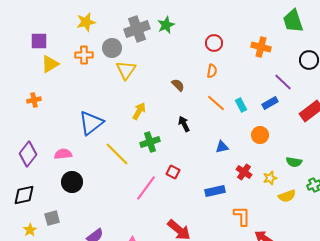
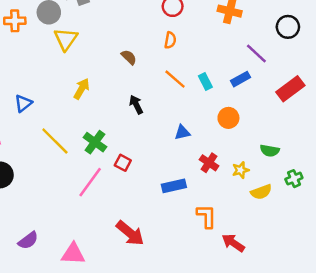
blue triangle: (91, 123) -> (23, 103), size x0.6
green cross: (150, 142) -> (95, 142), moved, turned -36

